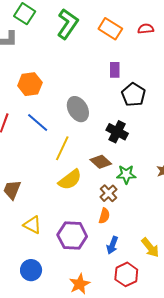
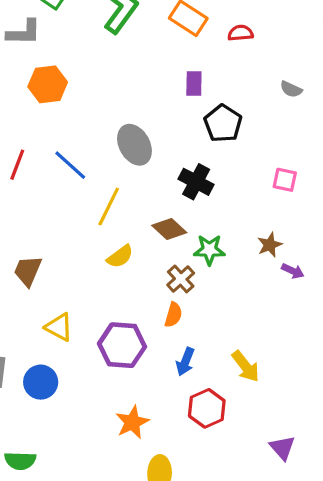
red semicircle: (146, 29) -> (241, 33), moved
orange hexagon: (30, 84) -> (48, 84), moved
yellow semicircle: (70, 180) -> (120, 256), size x0.7
blue circle: (31, 270) -> (41, 382), moved

